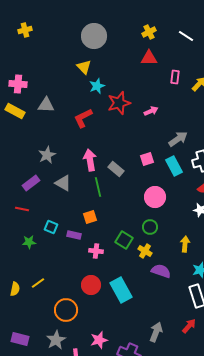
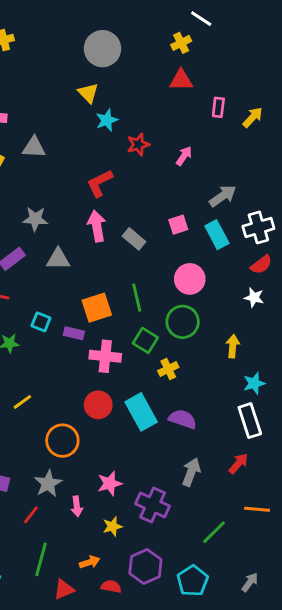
white line: (186, 36) -> (201, 19), moved
red star: (119, 103) -> (138, 144), size x0.7
pink arrow: (151, 111) -> (184, 156), turned -32
red L-shape: (83, 118) -> (100, 183), moved
gray star: (47, 155) -> (35, 219), turned 30
gray triangle: (63, 183) -> (58, 259), turned -30
green line: (98, 187) -> (137, 298), moved
orange square: (90, 217) -> (97, 308), size x1.5
green circle: (150, 227) -> (183, 322), size x1.5
pink cross: (96, 251) -> (105, 356), size x1.5
yellow cross: (145, 251) -> (168, 369), moved, turned 32
purple semicircle: (161, 271) -> (183, 419), moved

